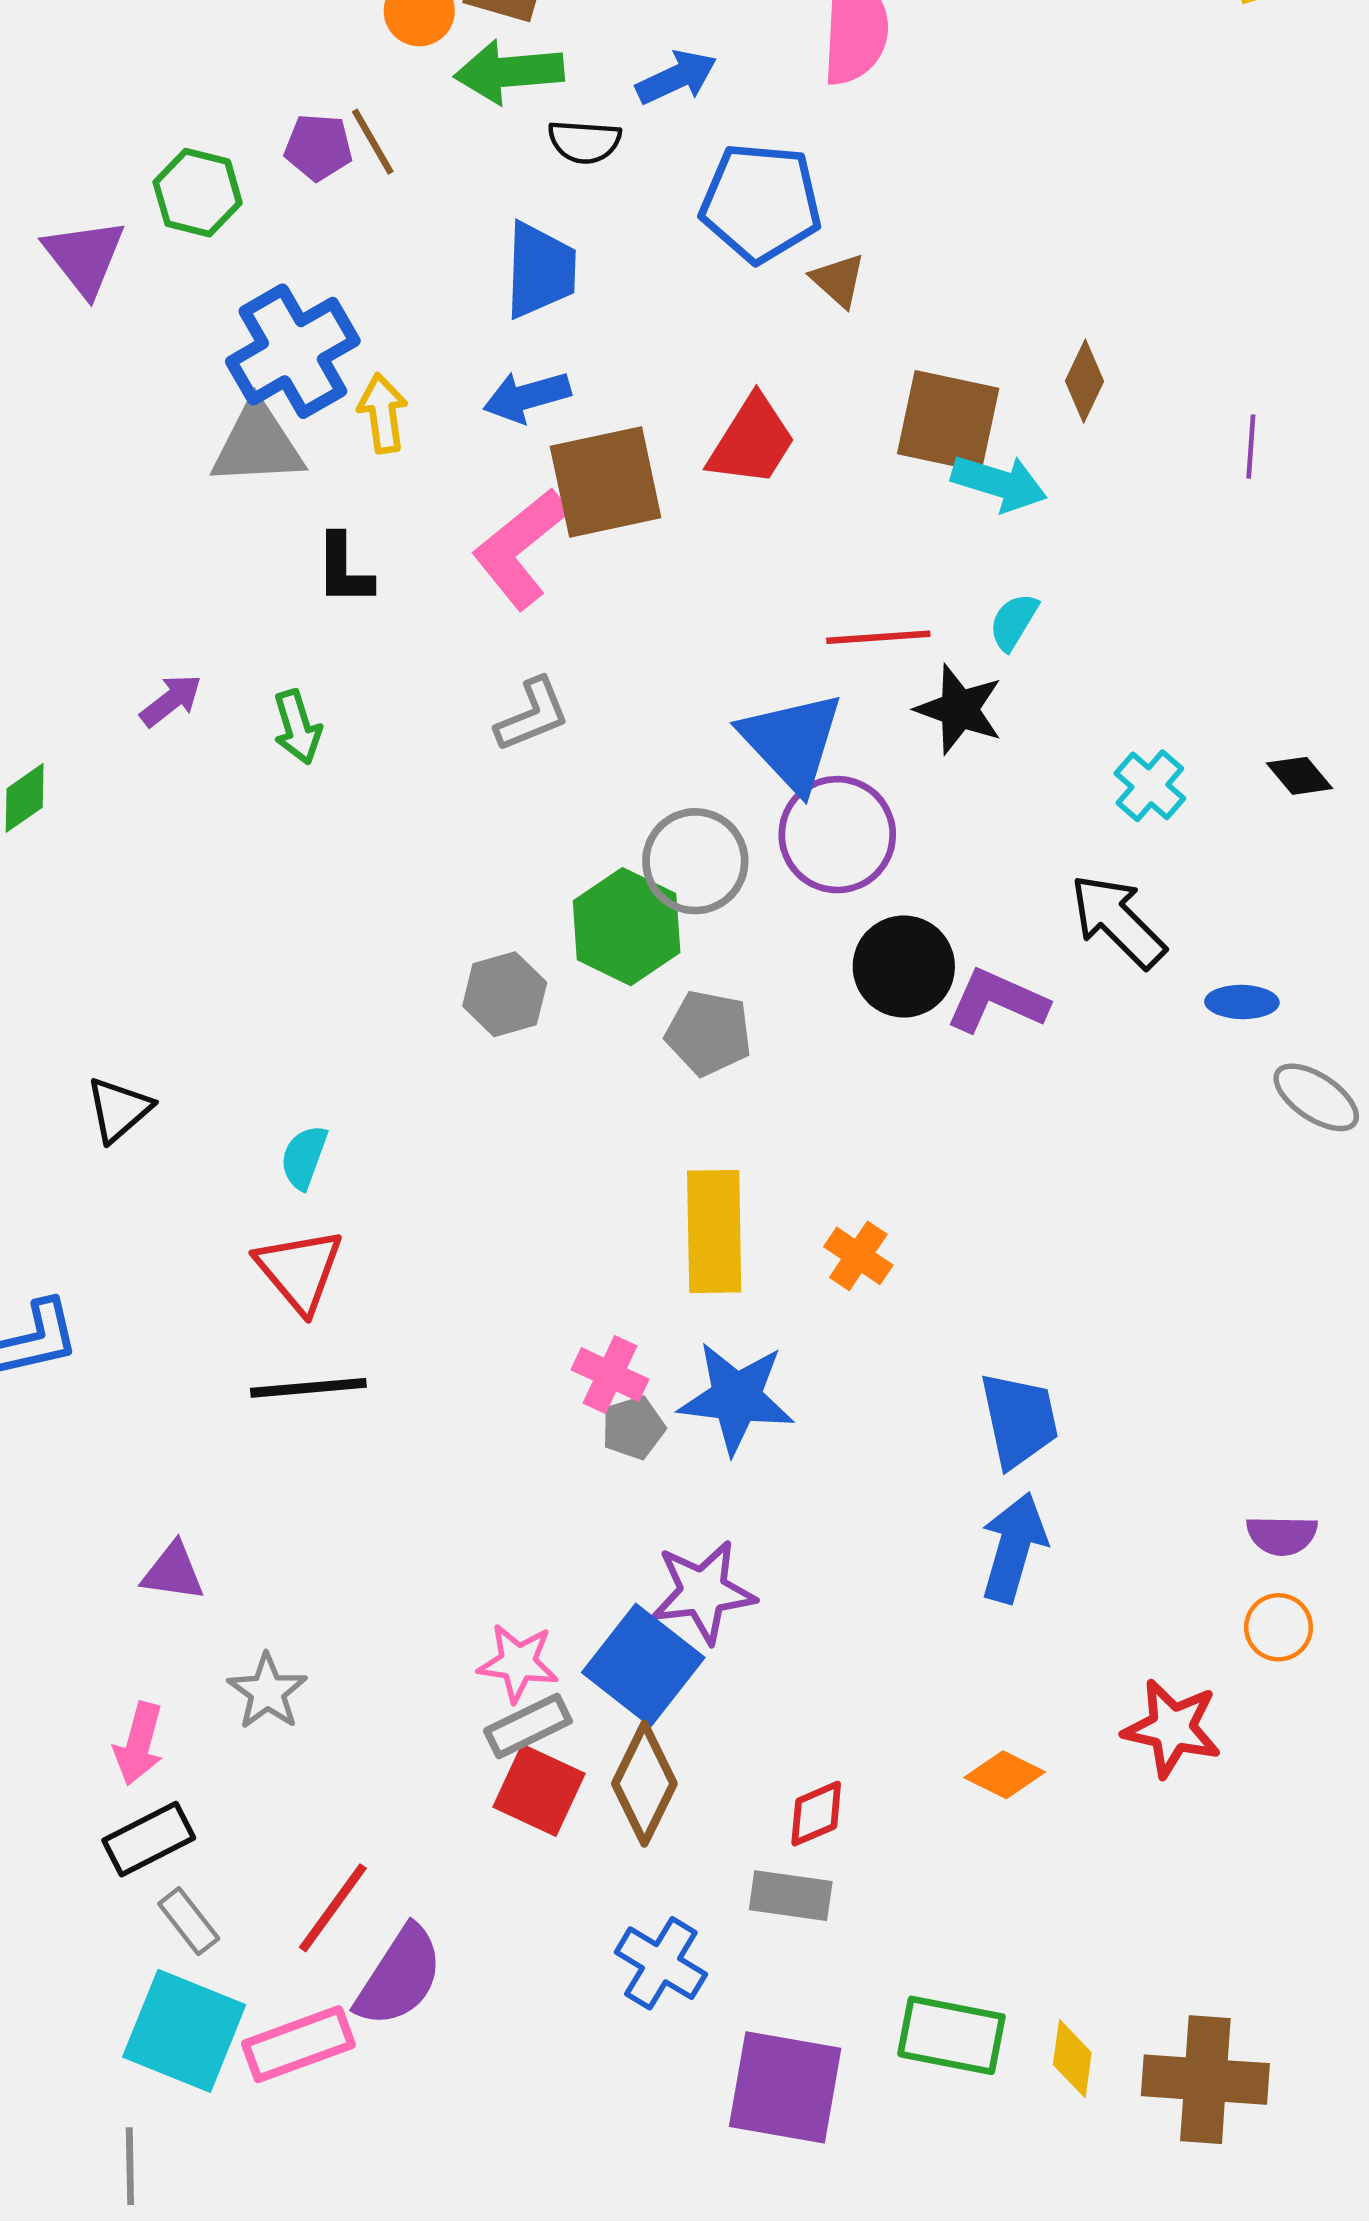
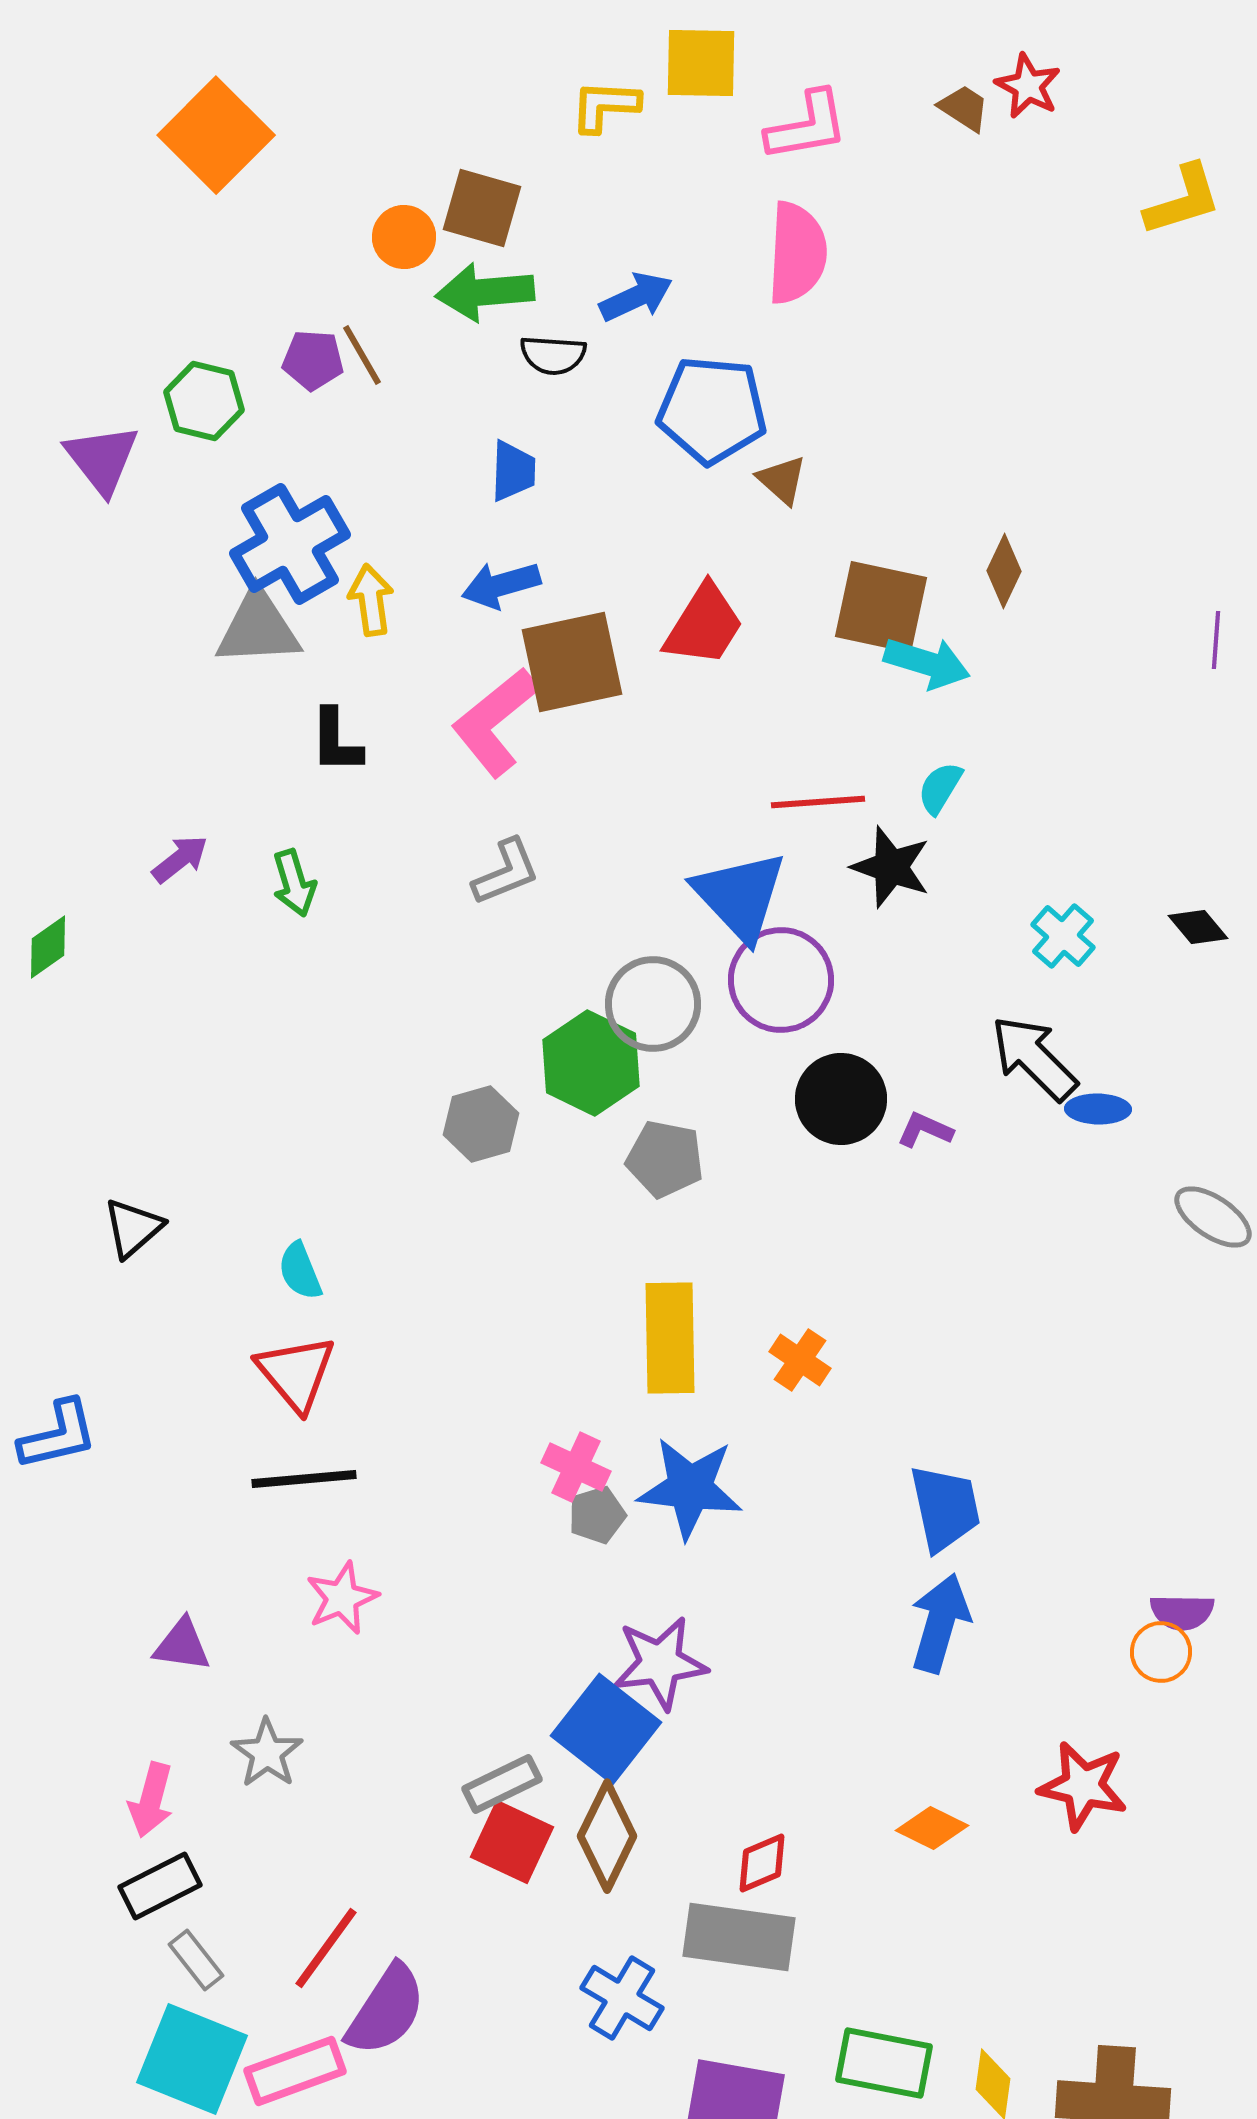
blue trapezoid: (540, 270) -> (513, 471), size x0.7
purple line: (1251, 447) -> (1216, 640), moved
purple L-shape: (997, 1001) -> (925, 1130), size x0.6
blue ellipse: (1242, 1002) -> (1098, 1109), moved
cyan semicircle: (304, 1157) -> (300, 1271), turned -42
orange circle: (1279, 1627) -> (1161, 1652), moved
pink star: (518, 1663) -> (342, 1598), moved, turned -30
gray rectangle: (791, 1896) -> (739, 1937), size x1.5

